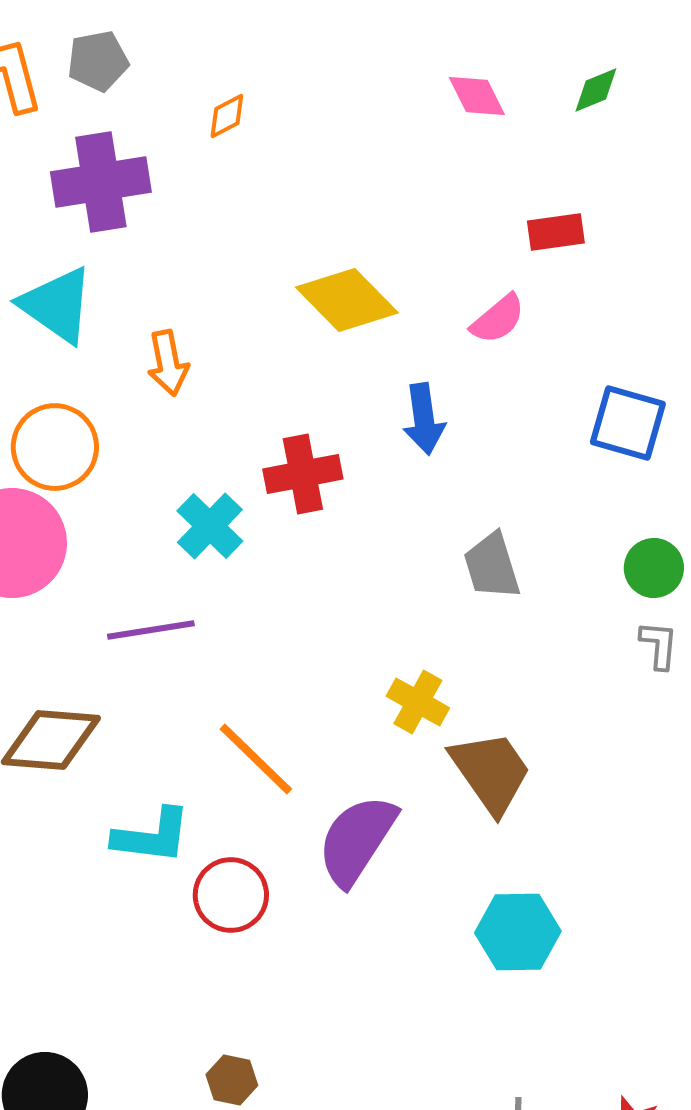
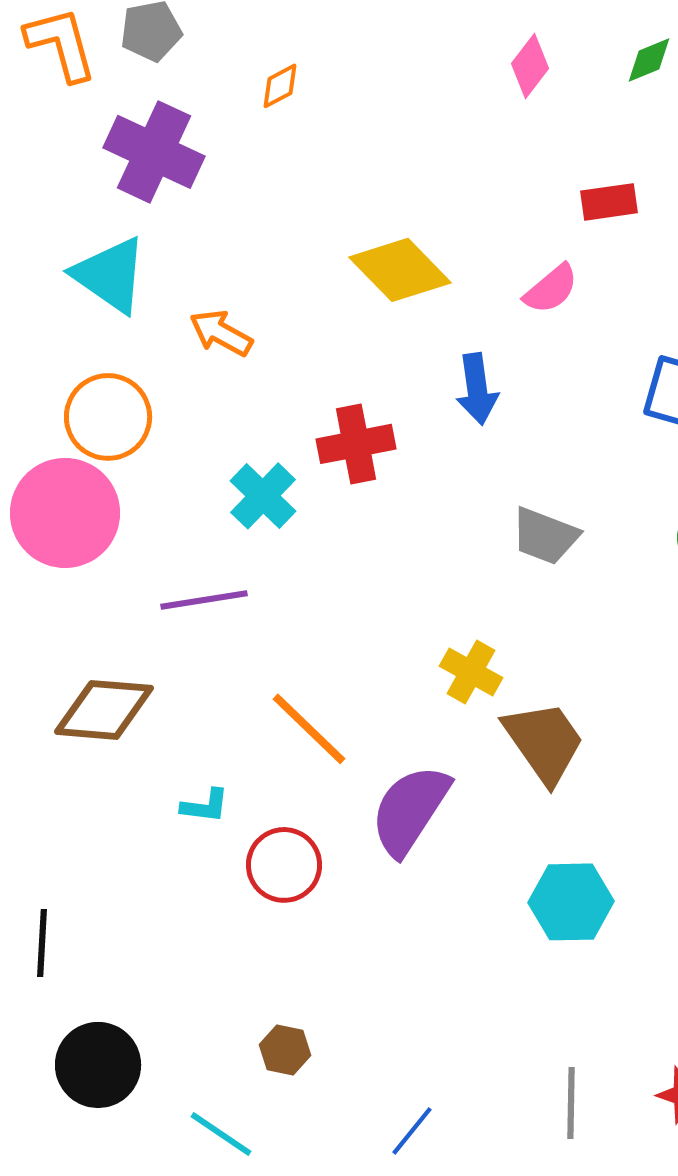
pink diamond: (477, 96) -> (530, 66), turned 64
purple cross: (101, 182) -> (154, 152), turned 34
orange arrow: (168, 363) -> (221, 333), turned 130
gray trapezoid: (492, 566) -> (545, 536), turned -52
cyan L-shape: (152, 836) -> (205, 806), size x0.6

